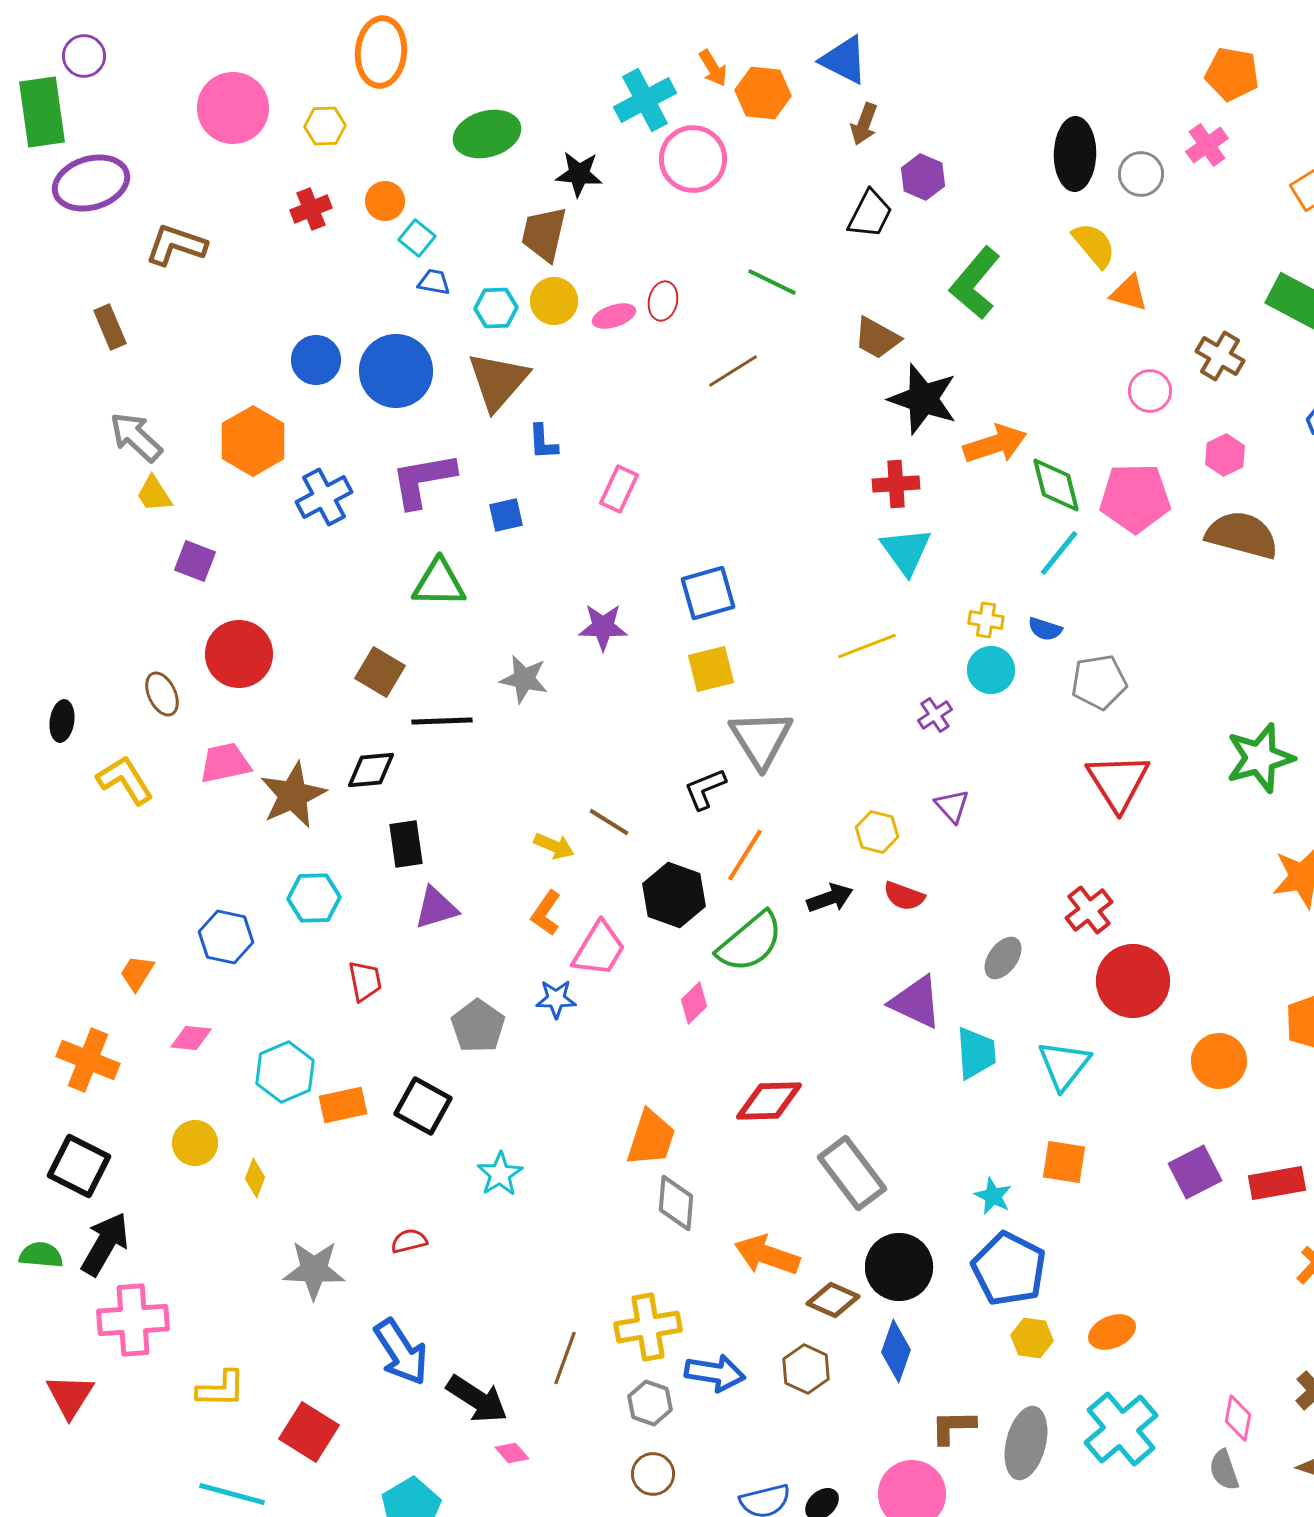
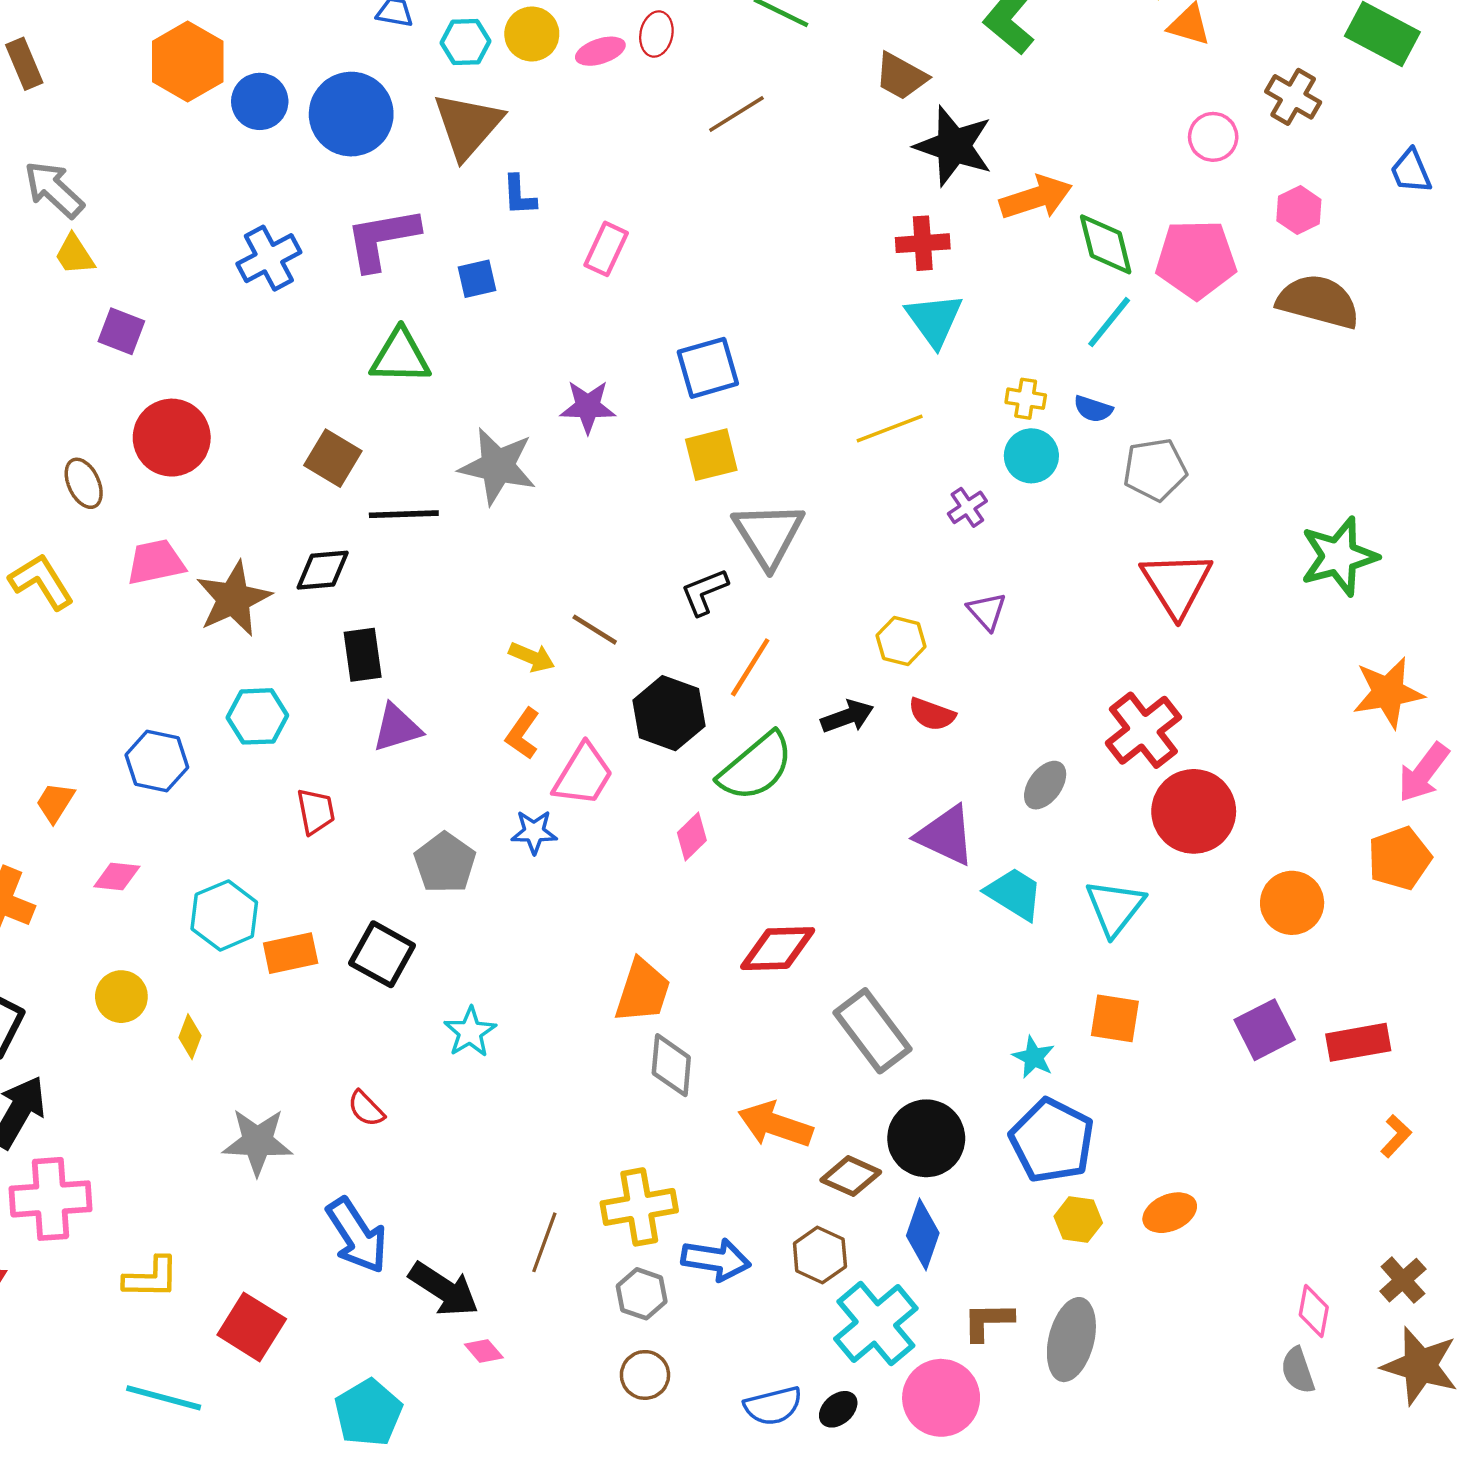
orange hexagon: (253, 441) -> (188, 61), moved
gray star: (524, 679) -> (498, 466), size x1.4
red cross: (1089, 910) -> (1143, 730), size x1.4
cyan trapezoid: (976, 1053) -> (1014, 894), turned -54
red semicircle: (409, 1241) -> (366, 1109), turned -120
cyan cross: (1121, 1429) -> (876, 1324), moved

